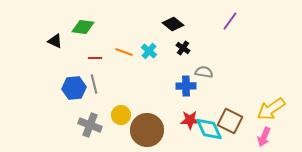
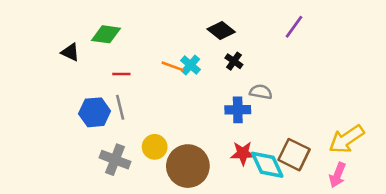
orange line: (124, 52) -> (173, 66), moved

